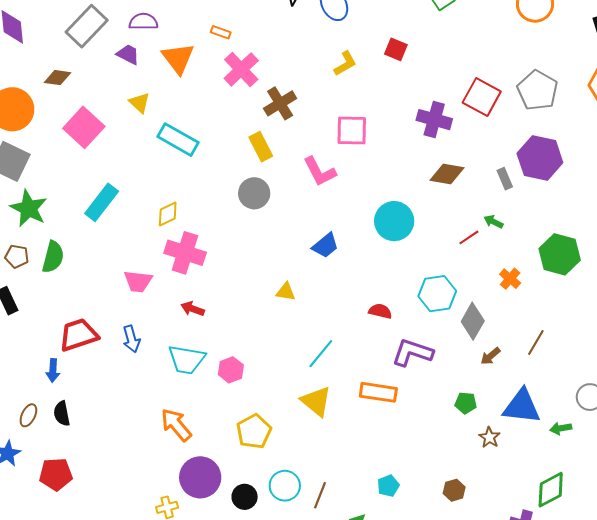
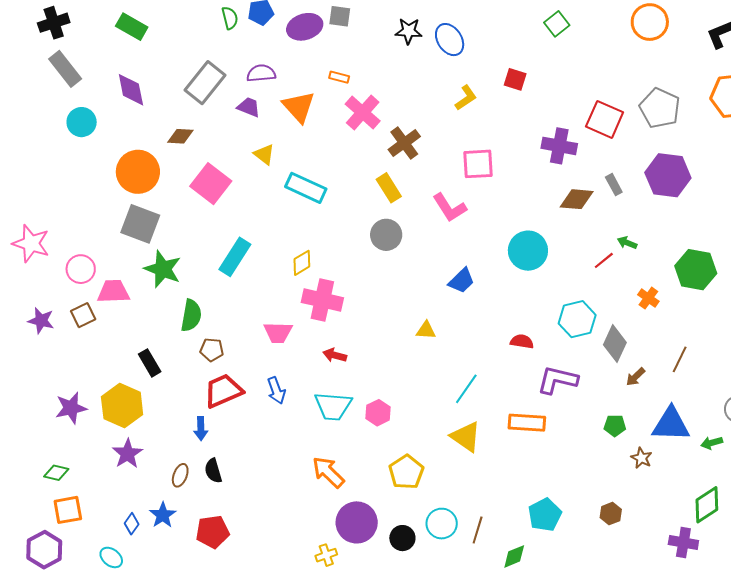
gray rectangle: (505, 179) -> (614, 185), moved
brown pentagon: (17, 256) -> (212, 350), moved
cyan pentagon: (388, 486) -> (545, 515), size x1.5

